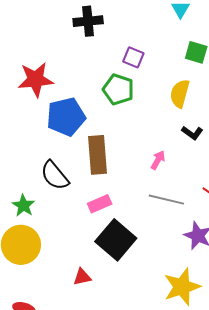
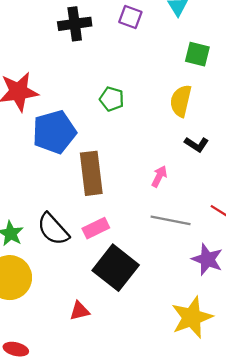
purple square: (133, 57) -> (130, 17), moved
green pentagon: (118, 89) -> (112, 99), size x0.7
black semicircle: (55, 176) -> (53, 229), moved

